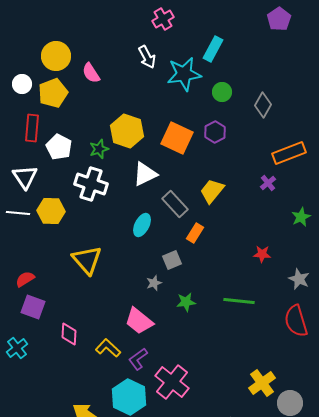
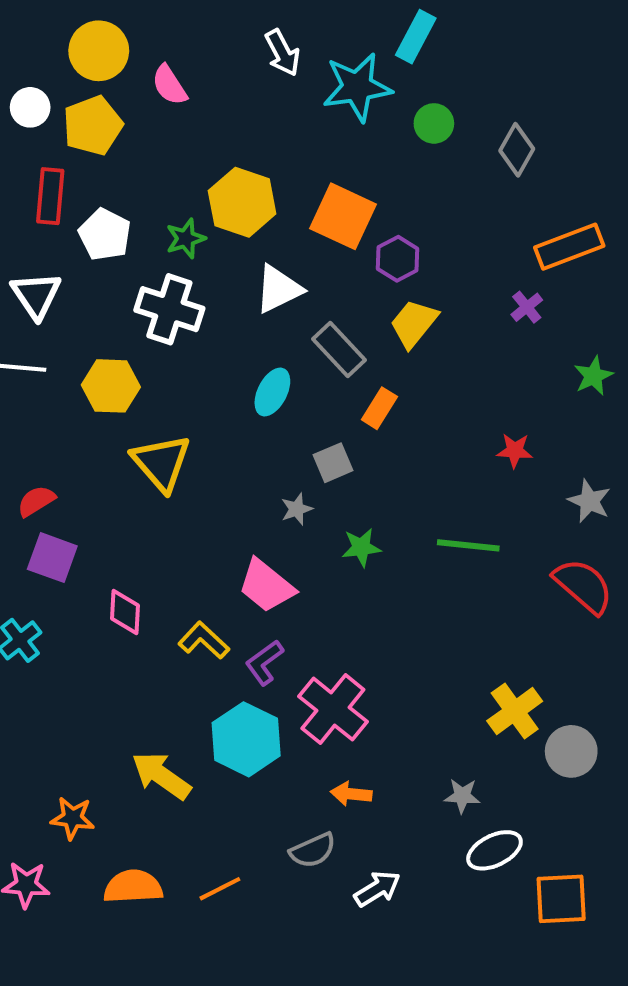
purple hexagon: (215, 132) -> (398, 259), moved
yellow hexagon: (51, 211) -> (111, 386), moved
red semicircle: (296, 321) -> (583, 586), turned 148

